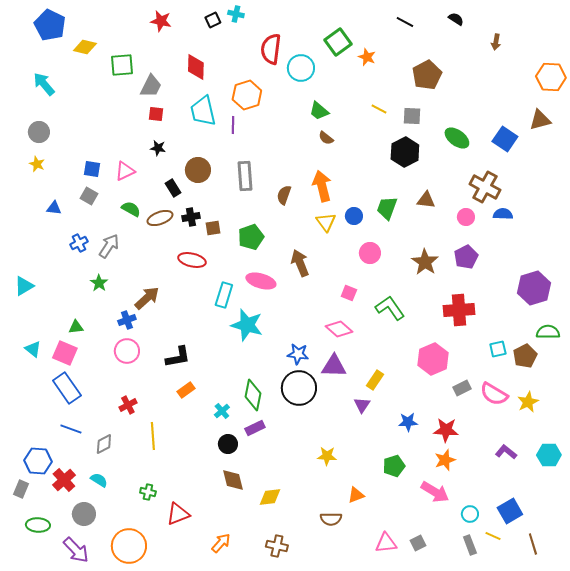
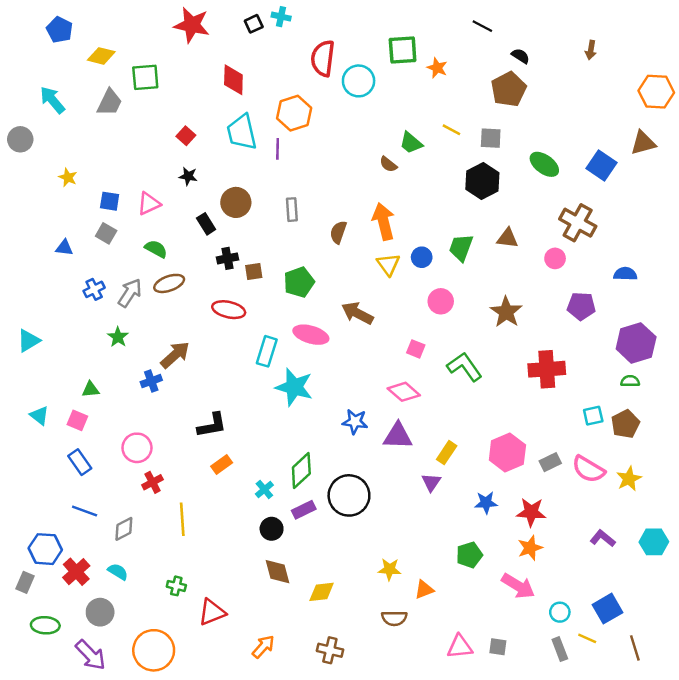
black semicircle: (456, 19) -> (521, 56), moved
red star: (161, 21) -> (192, 25), size x1.4
blue pentagon: (50, 25) -> (60, 30), size x0.7
green square: (338, 42) -> (403, 50), turned 32
gray trapezoid: (151, 86) -> (110, 102), moved
green trapezoid: (319, 111) -> (411, 143), moved
red square: (156, 114) -> (186, 136), turned 35
gray circle: (39, 132) -> (20, 139), moved
yellow star: (37, 164) -> (68, 177), moved
gray rectangle: (245, 176) -> (292, 210), size x0.7
blue semicircle: (503, 214) -> (625, 274), moved
brown ellipse: (160, 218) -> (169, 283), moved
purple pentagon: (466, 257) -> (581, 306), moved, turned 30
brown arrow: (300, 263) -> (357, 313), turned -40
green semicircle: (548, 332) -> (630, 381), moved, size x0.7
pink circle: (127, 351) -> (137, 448), moved
pink square: (65, 353) -> (77, 420), size x0.7
pink hexagon: (433, 359) -> (507, 453), moved
blue rectangle: (67, 388) -> (80, 462), size x0.7
black circle: (299, 388) -> (349, 495), moved
green diamond: (253, 395) -> (301, 470), turned 36
yellow star: (327, 456) -> (389, 569), moved
gray square: (418, 543) -> (498, 647), turned 35

